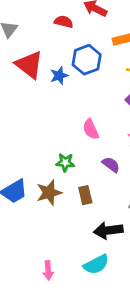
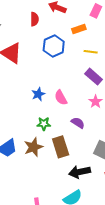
red semicircle: (64, 22) -> (34, 19), turned 80
blue star: (59, 76) -> (38, 94), moved
brown rectangle: (85, 195) -> (61, 147), size x1.5

